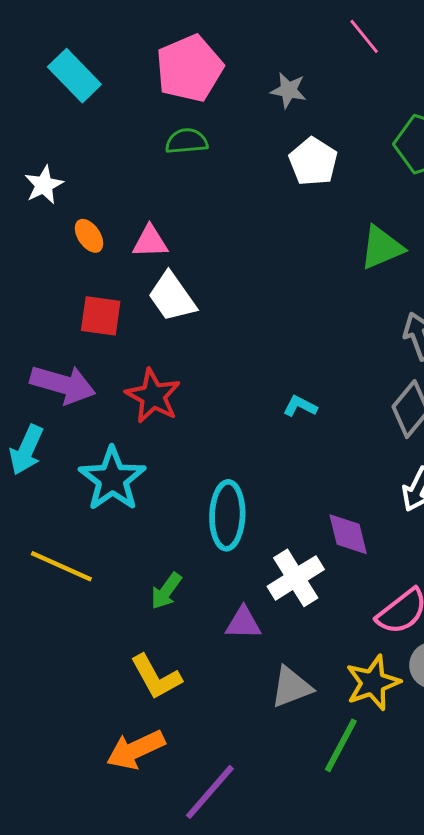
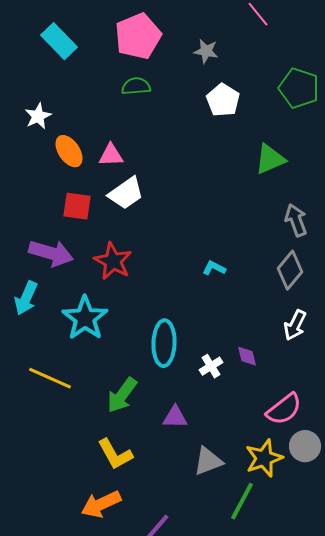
orange ellipse: (89, 236) -> (69, 151), size x1.4
white trapezoid: (172, 297) -> (126, 193), turned -90
purple diamond: (348, 534) -> (247, 356), size x0.7
white cross: (296, 578) -> (211, 366), moved, size x0.6
green arrow: (166, 591) -> (122, 395), size x1.4

